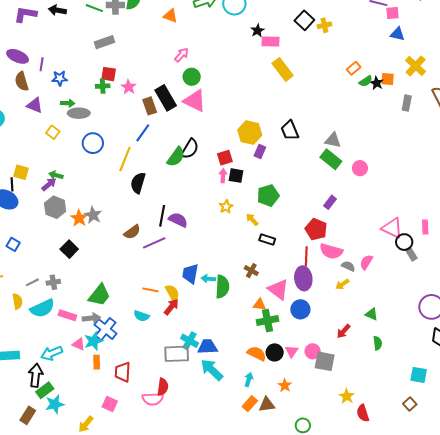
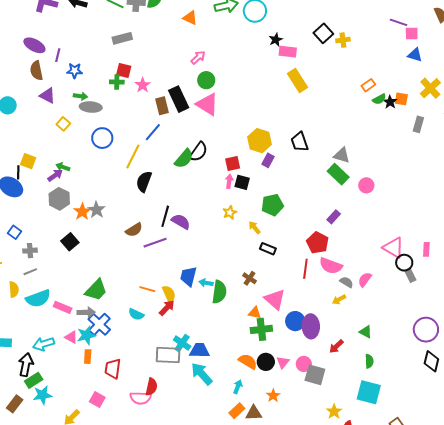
purple ellipse: (303, 278) -> (311, 326), moved
gray cross: (53, 282) -> (30, 251), moved
cyan square: (419, 375) -> (369, 392), moved, size x1.4

